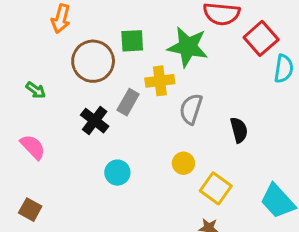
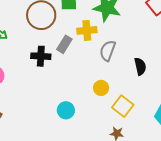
black cross: (95, 121) -> (41, 56), turned -36
cyan circle: (117, 173) -> (66, 110), moved

